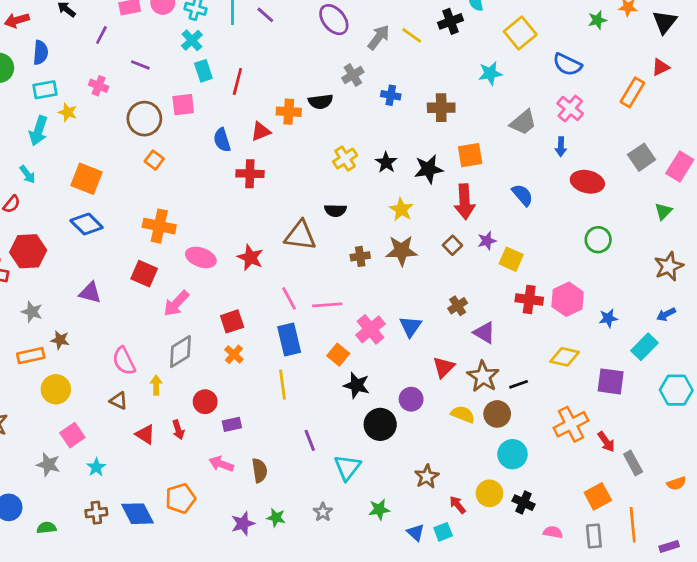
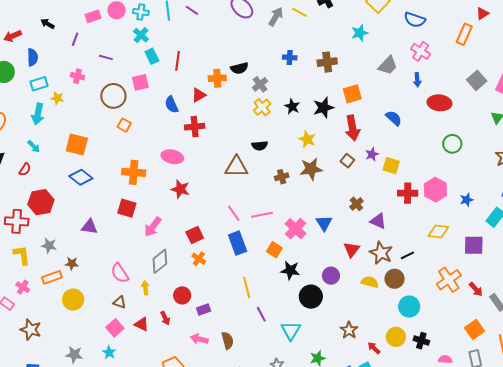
gray cross: (353, 75) -> (260, 84), moved
pink ellipse: (201, 257) -> (172, 157), moved
red star: (250, 257) -> (180, 189), moved
yellow line: (282, 385) -> (247, 287), moved
pink square: (72, 435) -> (115, 328), moved

